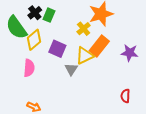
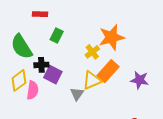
black cross: (35, 13) -> (41, 65), moved, turned 32
yellow diamond: (34, 40) -> (19, 80), moved
purple square: (57, 49) -> (53, 75), moved

